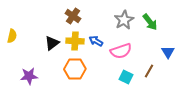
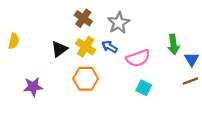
gray star: (124, 20) -> (119, 23), moved
green arrow: (150, 22) -> (173, 44), moved, turned 30
yellow cross: (75, 41) -> (86, 47), turned 30
brown line: (149, 71) -> (191, 81), moved, turned 40

